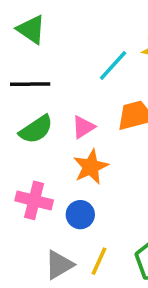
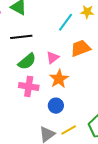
pink cross: (34, 200) -> (29, 86), moved
yellow line: (99, 261) -> (69, 130), turned 42

